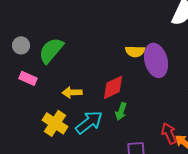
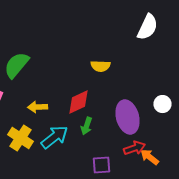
purple ellipse: (156, 60) -> (128, 117), moved
red arrow: (169, 133) -> (134, 148), turned 95

